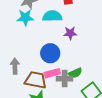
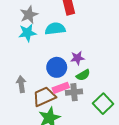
purple star: (70, 33) -> (77, 58), moved
green semicircle: (75, 73) -> (83, 75), moved
brown trapezoid: (36, 80) -> (44, 97), turned -30

